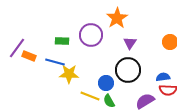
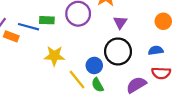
blue line: (55, 62) -> (29, 27), moved
blue semicircle: (163, 77) -> (156, 50), moved
yellow line: (90, 96) -> (77, 80), turned 30

